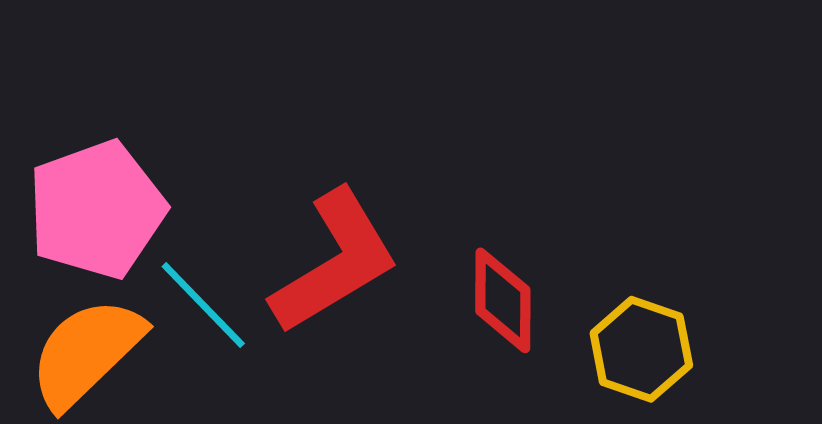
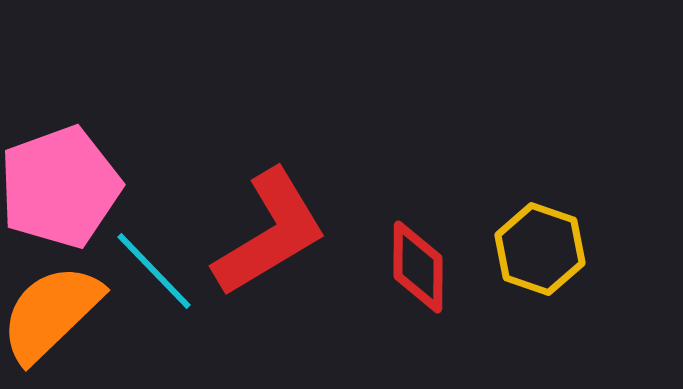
yellow hexagon: (641, 349) -> (540, 249), moved

